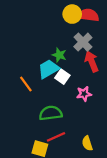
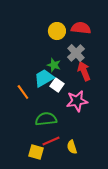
yellow circle: (72, 14) -> (57, 31), moved
pink star: (84, 94) -> (77, 101), size x1.5
yellow semicircle: (87, 143) -> (72, 147), moved

